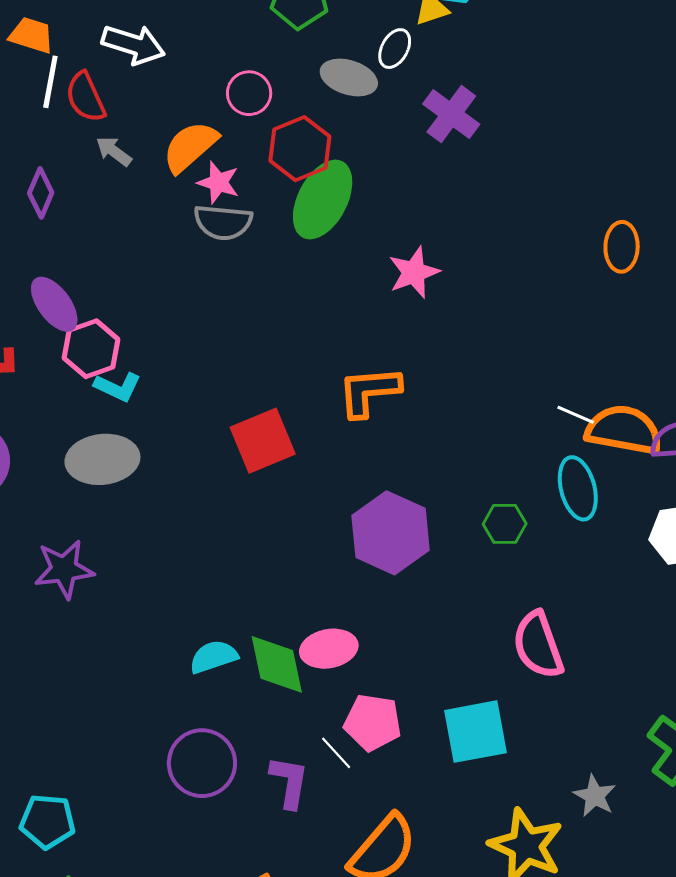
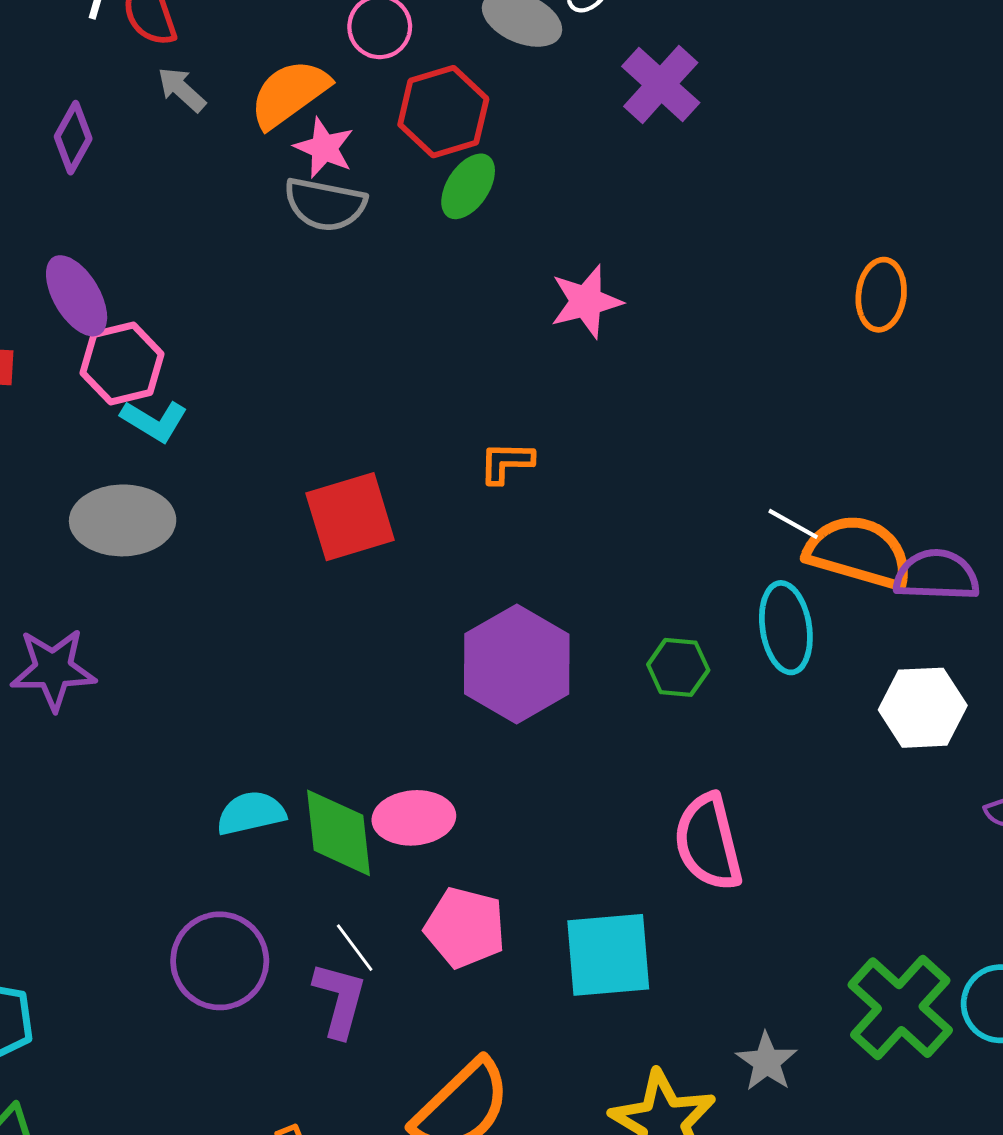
green ellipse: (323, 199) -> (468, 186), size x0.6
orange L-shape: (369, 391) -> (506, 462), size x0.6
white line: (336, 753) -> (355, 948), moved

